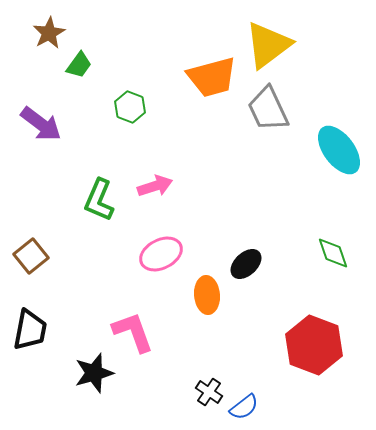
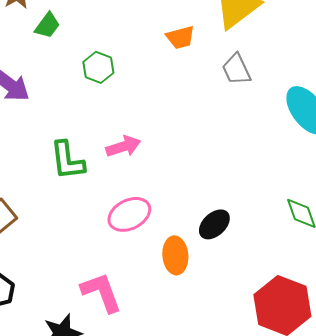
orange trapezoid: (212, 77) -> (180, 37), size x0.6
gray trapezoid: (268, 109) -> (236, 69), size x0.7
green L-shape: (99, 200) -> (67, 160), turned -30

